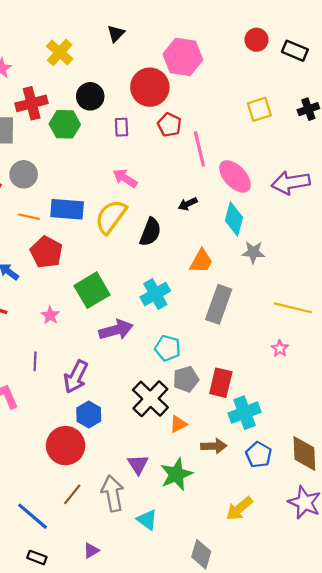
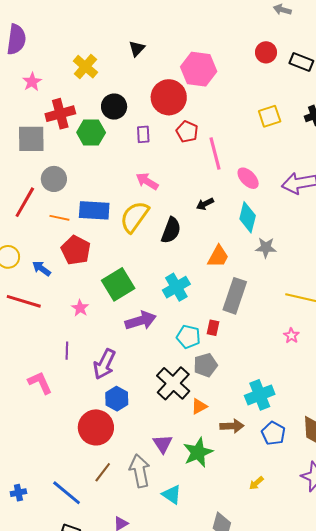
pink ellipse: (235, 176) -> (248, 178), size x0.7
red rectangle: (221, 383) -> (213, 328), moved, size x0.6
yellow arrow: (239, 509) -> (256, 483), size x0.6

